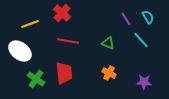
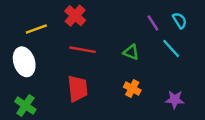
white ellipse: (20, 51) -> (24, 62), turned 35
green cross: (36, 79) -> (25, 106), moved

